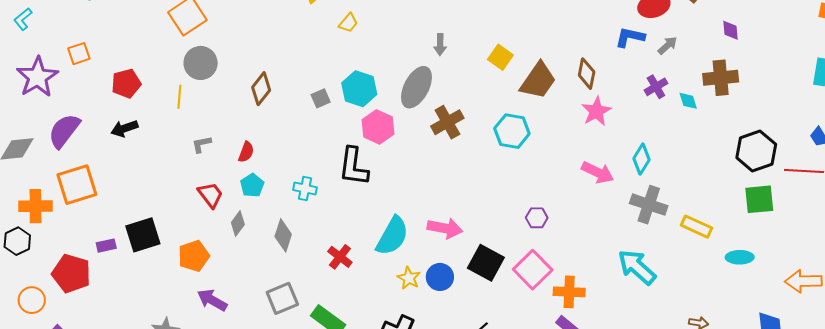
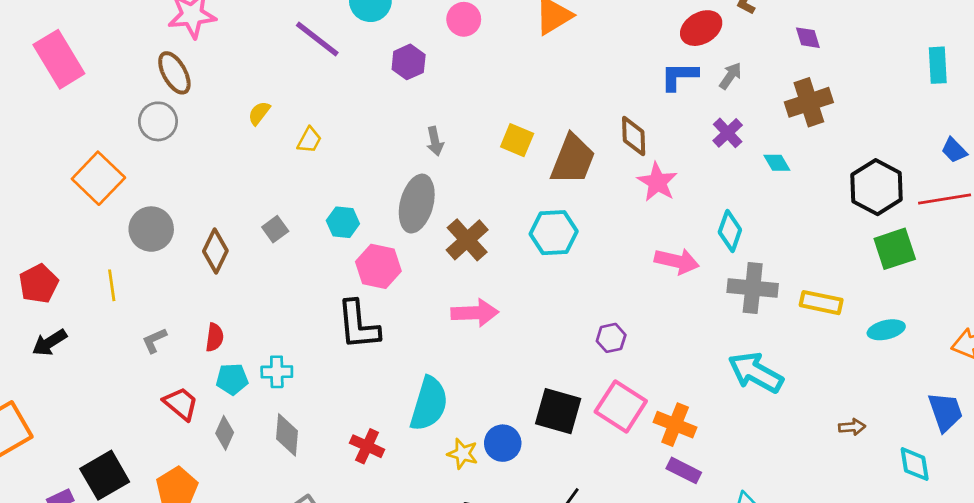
gray circle: (201, 63) -> (151, 229), moved
cyan hexagon: (359, 89) -> (343, 222), size x0.7
gray square: (321, 98) -> (275, 229), moved
cyan diamond: (688, 101) -> (777, 163), moved
cyan pentagon: (252, 185) -> (232, 379), turned -30
cyan cross: (305, 189) -> (277, 372), moved
pink arrow: (445, 228) -> (475, 313), moved
orange cross: (569, 292) -> (675, 425), turned 32

